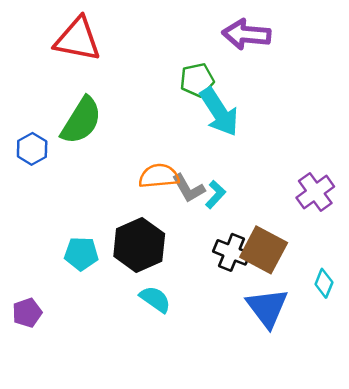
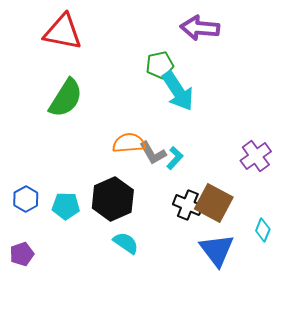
blue hexagon: (32, 149) -> (26, 199), moved

